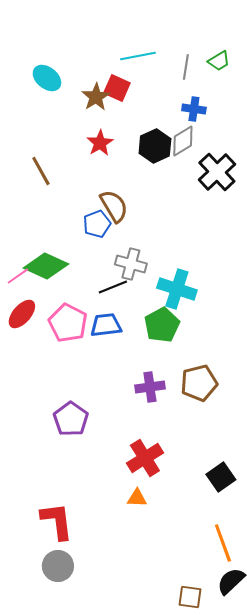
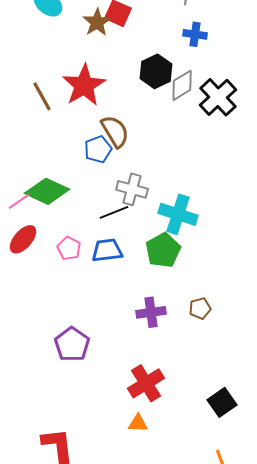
gray diamond: (183, 141) -> (182, 85), moved
red star: (100, 143) -> (84, 85), moved, size x1.6
pink pentagon: (68, 323) -> (69, 248), size x0.6
brown pentagon: (199, 383) -> (200, 308), size x0.6

